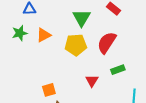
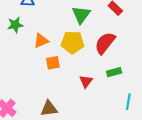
orange triangle: (44, 35) -> (41, 41), moved
orange square: (49, 90) -> (53, 63), moved

